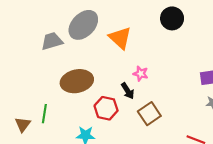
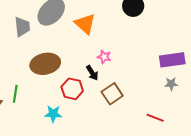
gray trapezoid: (52, 41) -> (22, 27), turned 100

